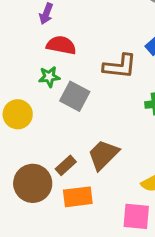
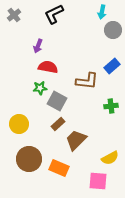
yellow circle: (18, 114) -> (19, 124), moved
brown rectangle: (66, 165) -> (58, 124), moved
orange rectangle: (78, 197) -> (59, 168), turned 30

